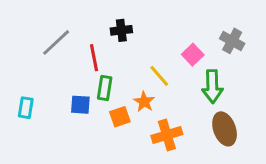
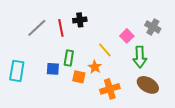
red line: (94, 58) -> (61, 28), moved
cyan rectangle: (26, 108) -> (17, 71), size x1.5
orange square: (120, 117) -> (79, 77), turned 32
brown ellipse: (225, 129) -> (148, 85), turned -40

